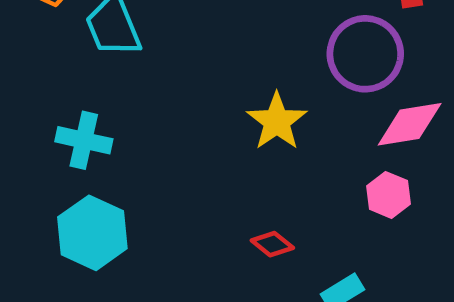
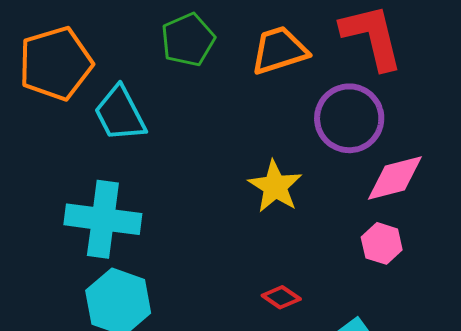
cyan cross: (84, 140) -> (103, 219), size x1.5

